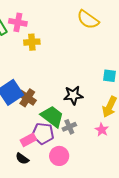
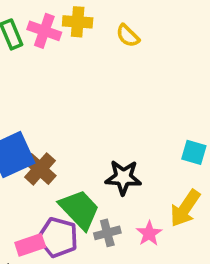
yellow semicircle: (88, 20) -> (128, 36), moved, size x0.6
yellow cross: (32, 42) -> (78, 22), moved
pink star: (102, 130) -> (149, 233), moved

